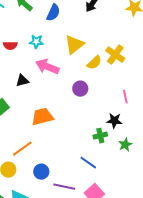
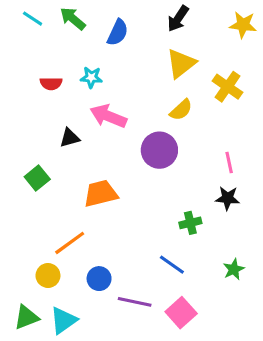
yellow triangle: (74, 45) -> (181, 63), moved
yellow cross: (115, 55) -> (228, 87), moved
purple circle: (80, 89) -> (159, 150), size x1.5
black star: (114, 121) -> (228, 198), moved
green star: (125, 145) -> (234, 269), moved

